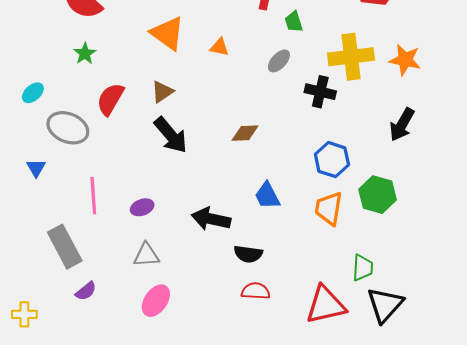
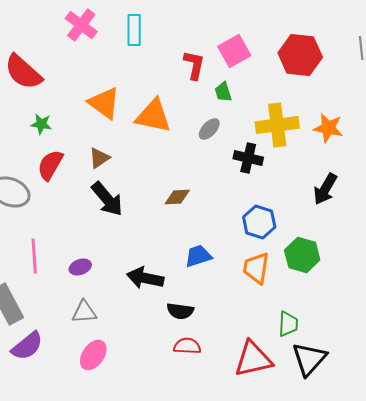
orange triangle: (220, 47) -> (153, 116), size x2.0
green star: (85, 54) -> (41, 124), moved, turned -30
blue trapezoid: (267, 196) -> (198, 256), turned 100
purple semicircle: (86, 291) -> (27, 346), size x1.6

